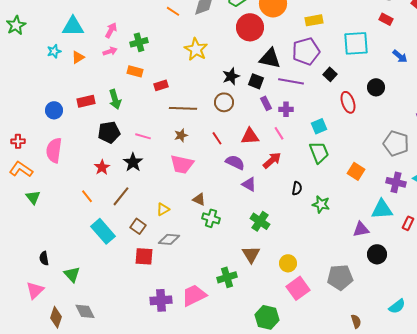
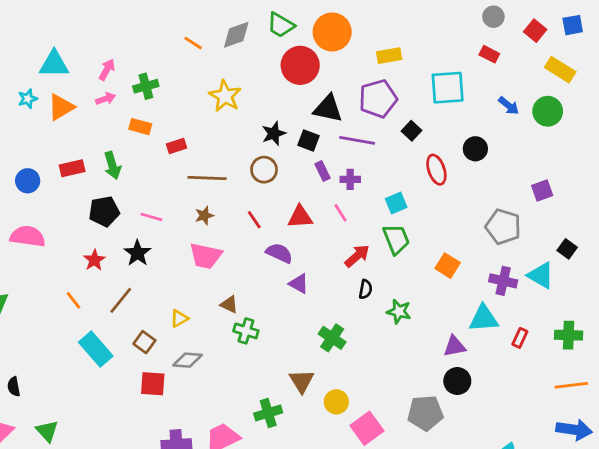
orange triangle: (78, 57) -> (61, 107), size x1.5
pink semicircle: (54, 150) -> (28, 236), turned 90
red arrow: (272, 160) -> (357, 256), moved
green cross: (260, 221) -> (332, 338), moved
black circle: (377, 254) -> (457, 381), moved
yellow circle: (288, 263) -> (336, 402), moved
green triangle: (72, 274) -> (47, 431), moved

